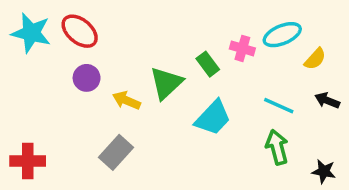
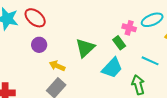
green rectangle: (208, 64) -> (119, 43), moved
yellow arrow: (126, 100) -> (57, 66), moved
green arrow: (277, 147) -> (138, 85), moved

